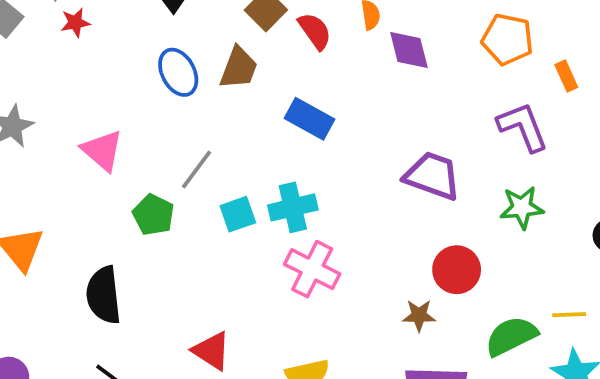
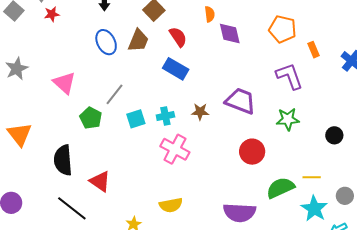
red semicircle: (315, 31) -> (178, 37), moved
cyan cross: (293, 207) -> (165, 116), size x0.7
brown star: (419, 315) -> (200, 112), moved
red triangle: (212, 351) -> (100, 181), moved

